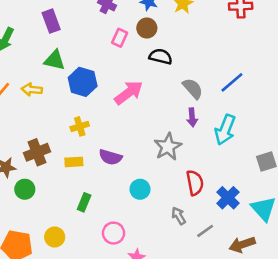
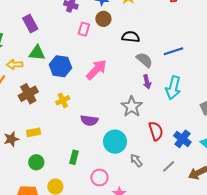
black semicircle: (161, 57) -> (131, 37), moved
blue line: (232, 82) -> (173, 51), turned 30
yellow arrow: (32, 90) -> (15, 65), moved
brown cross: (37, 152) -> (28, 94), moved
yellow rectangle: (74, 162) -> (34, 132), moved
green circle: (25, 189) -> (36, 162), moved
cyan circle: (140, 189) -> (115, 142), size x1.5
gray arrow: (179, 216) -> (136, 160), moved

